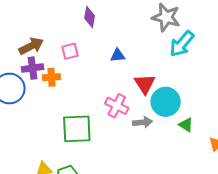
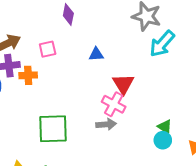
cyan circle: (166, 102) -> (163, 140), moved, size x0.6
pink cross: (117, 106) -> (114, 104), moved
gray arrow: (143, 122) -> (106, 124), moved

